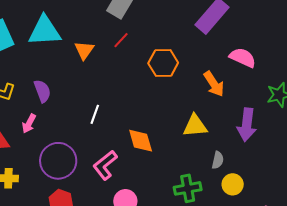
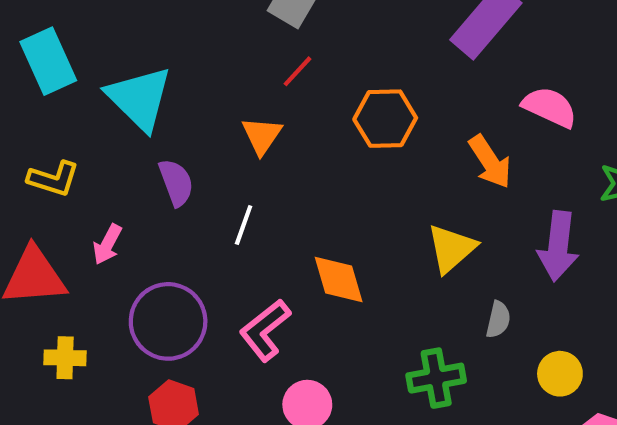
cyan triangle: (44, 31) -> (139, 98), moved, turned 48
orange triangle: (84, 50) -> (262, 136), moved
purple semicircle: (42, 91) -> (176, 183), moved
yellow triangle: (195, 126) -> (451, 249), turned -36
yellow circle: (233, 184) -> (560, 374), moved

